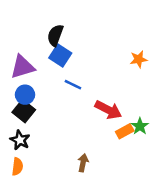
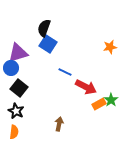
blue line: (73, 85) -> (65, 72), moved
blue circle: (25, 95) -> (11, 68), moved
brown arrow: (83, 163) -> (59, 124), moved

